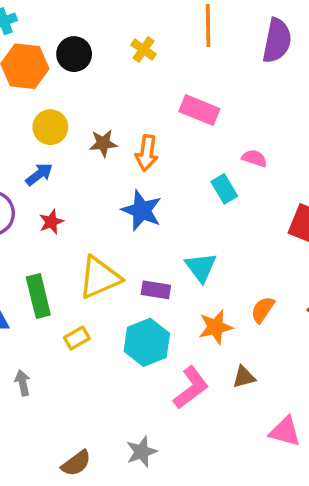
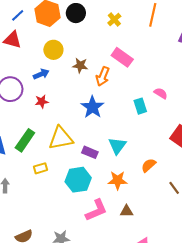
pink rectangle: (199, 110) -> (122, 57), moved
green rectangle: (38, 296) -> (25, 140), turned 35
orange semicircle: (263, 310) -> (149, 165), moved

